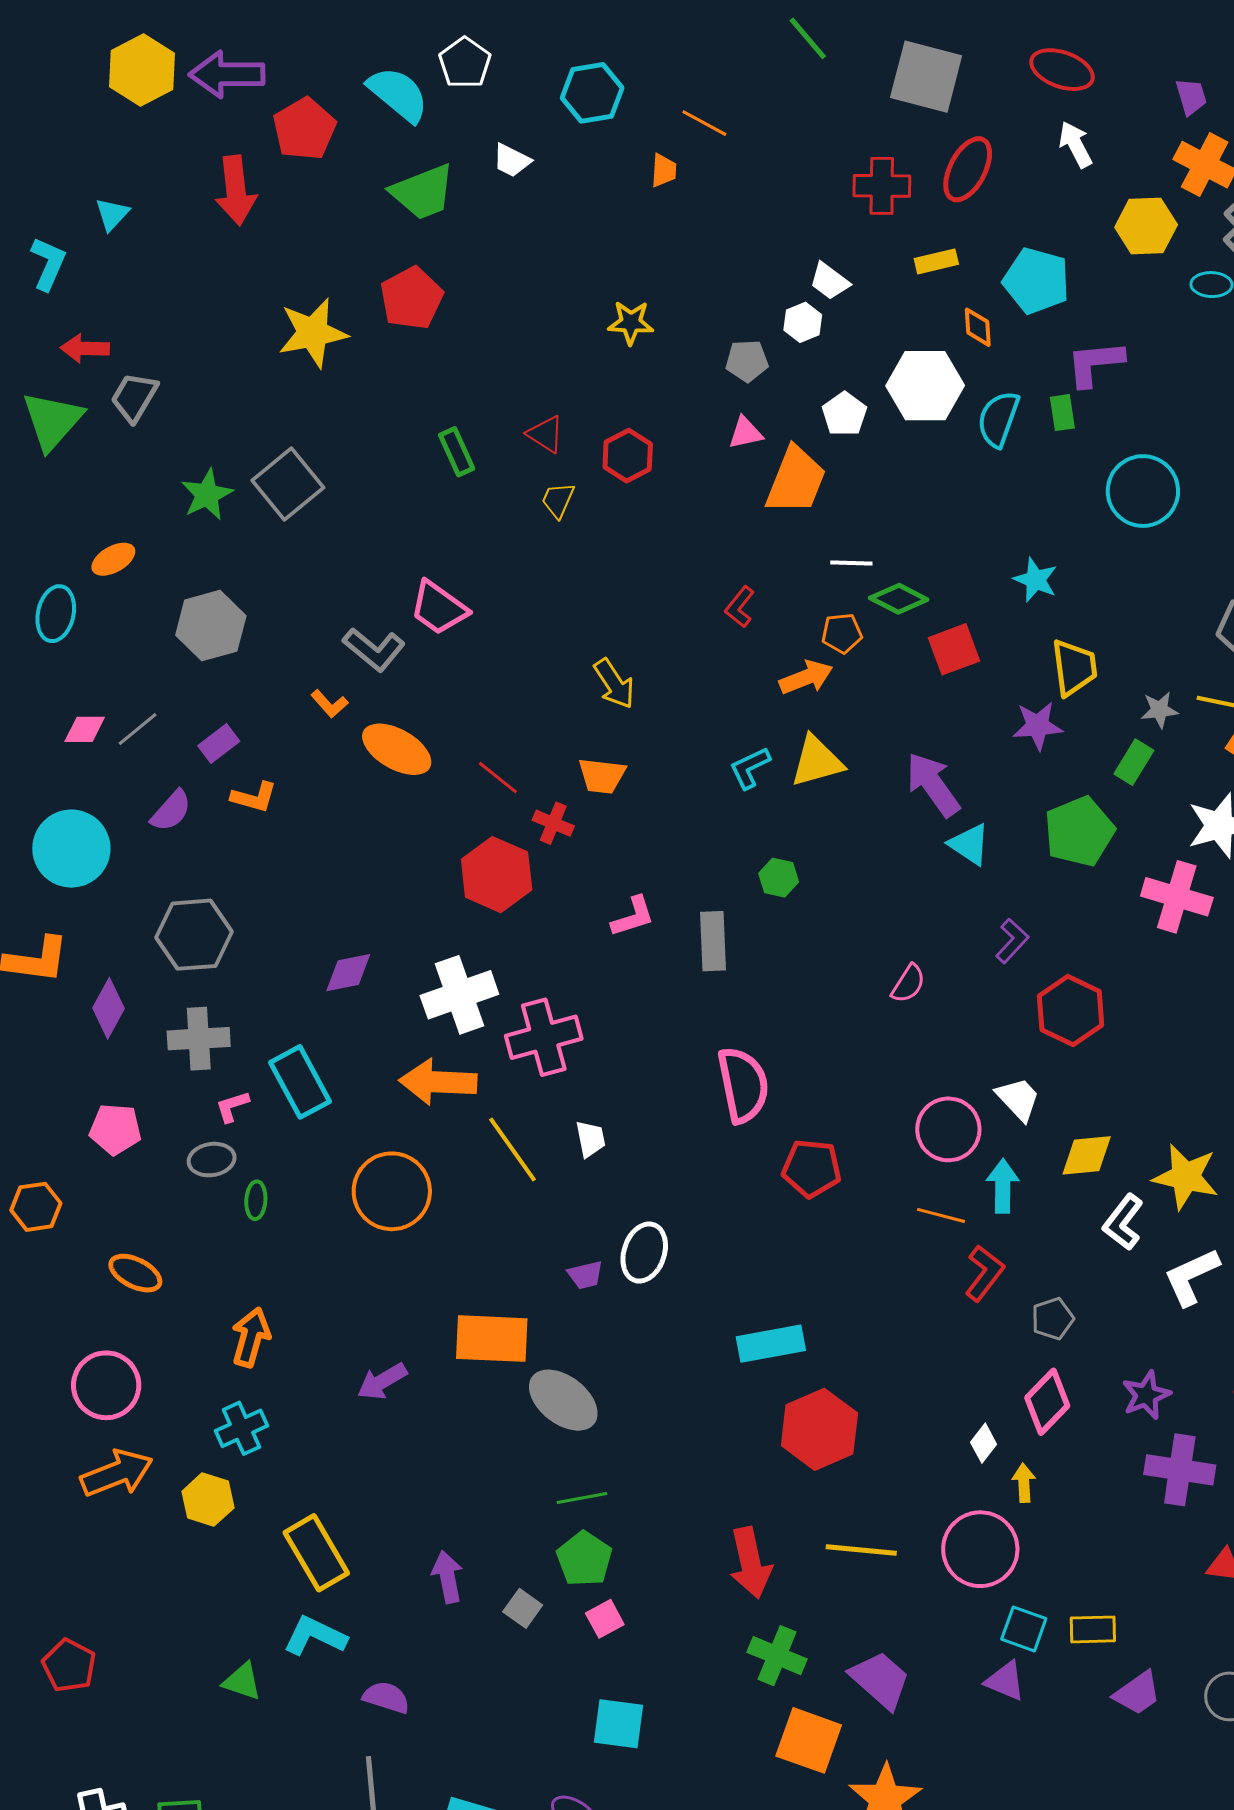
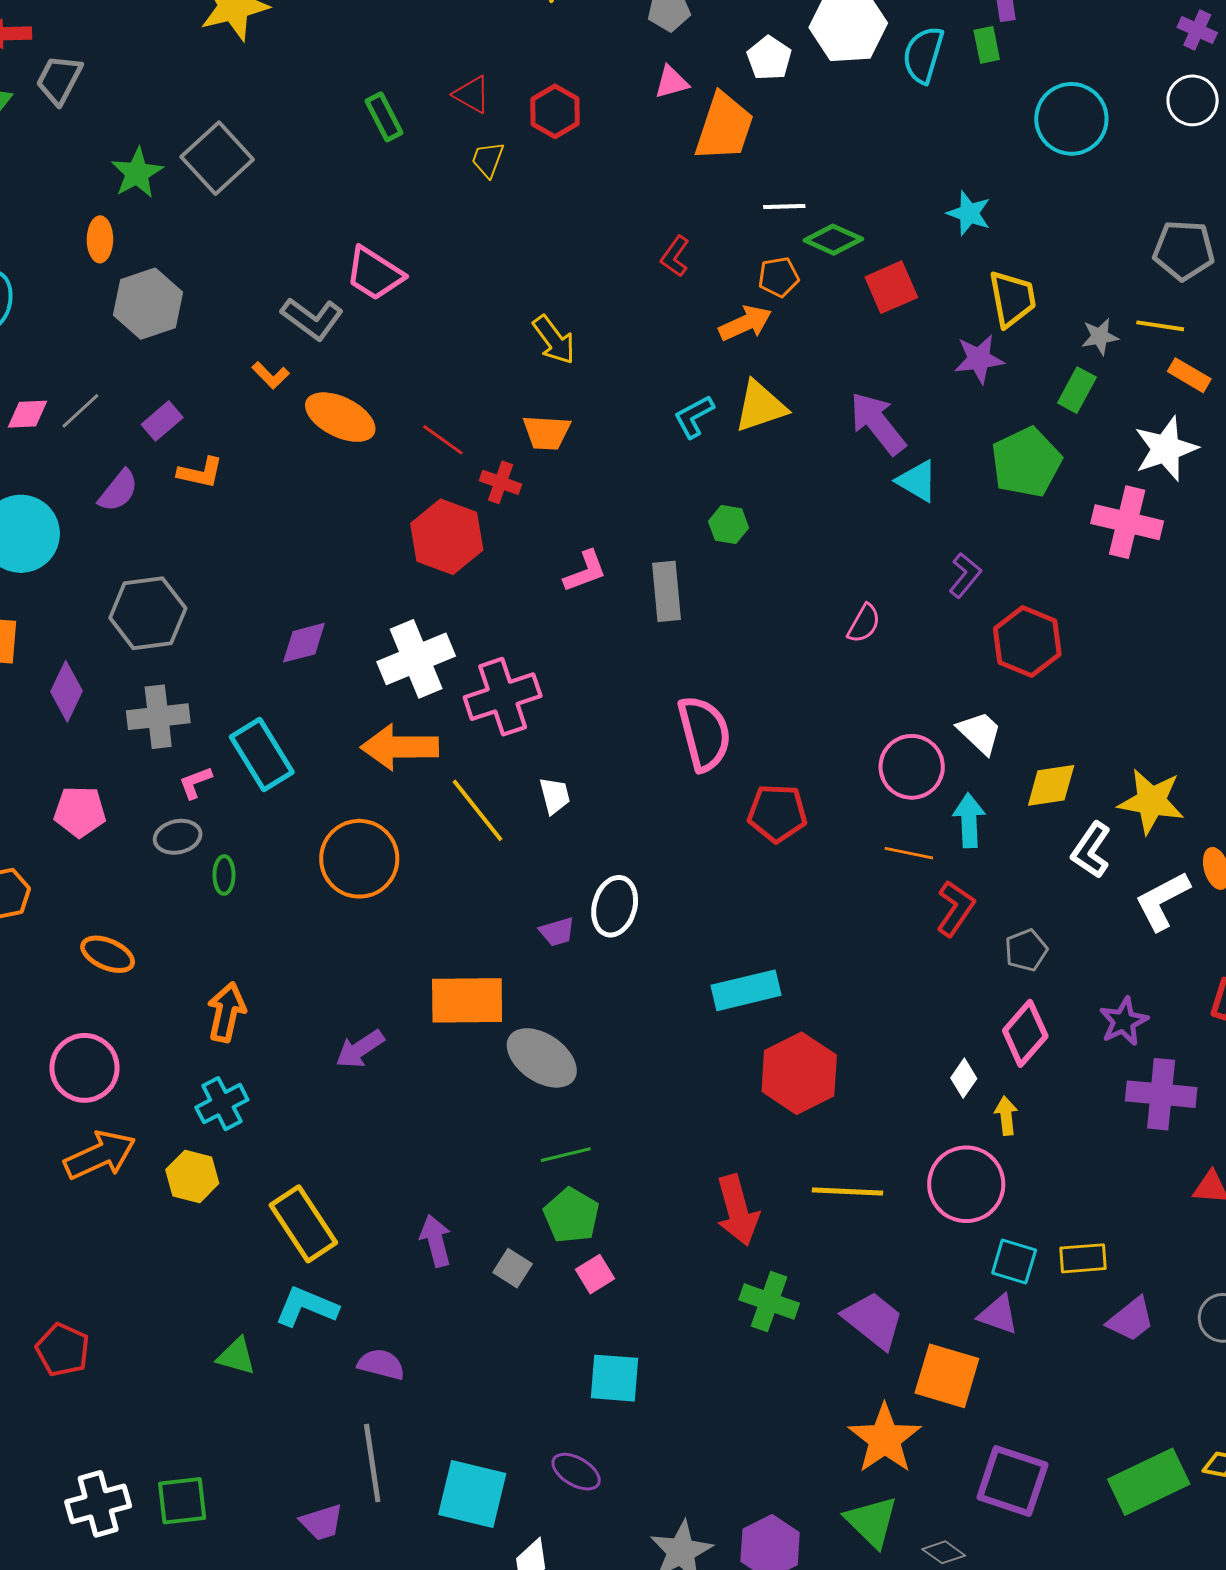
orange ellipse: (113, 559) -> (100, 239), moved, turned -57
orange square: (809, 1740) -> (947, 1376), moved

